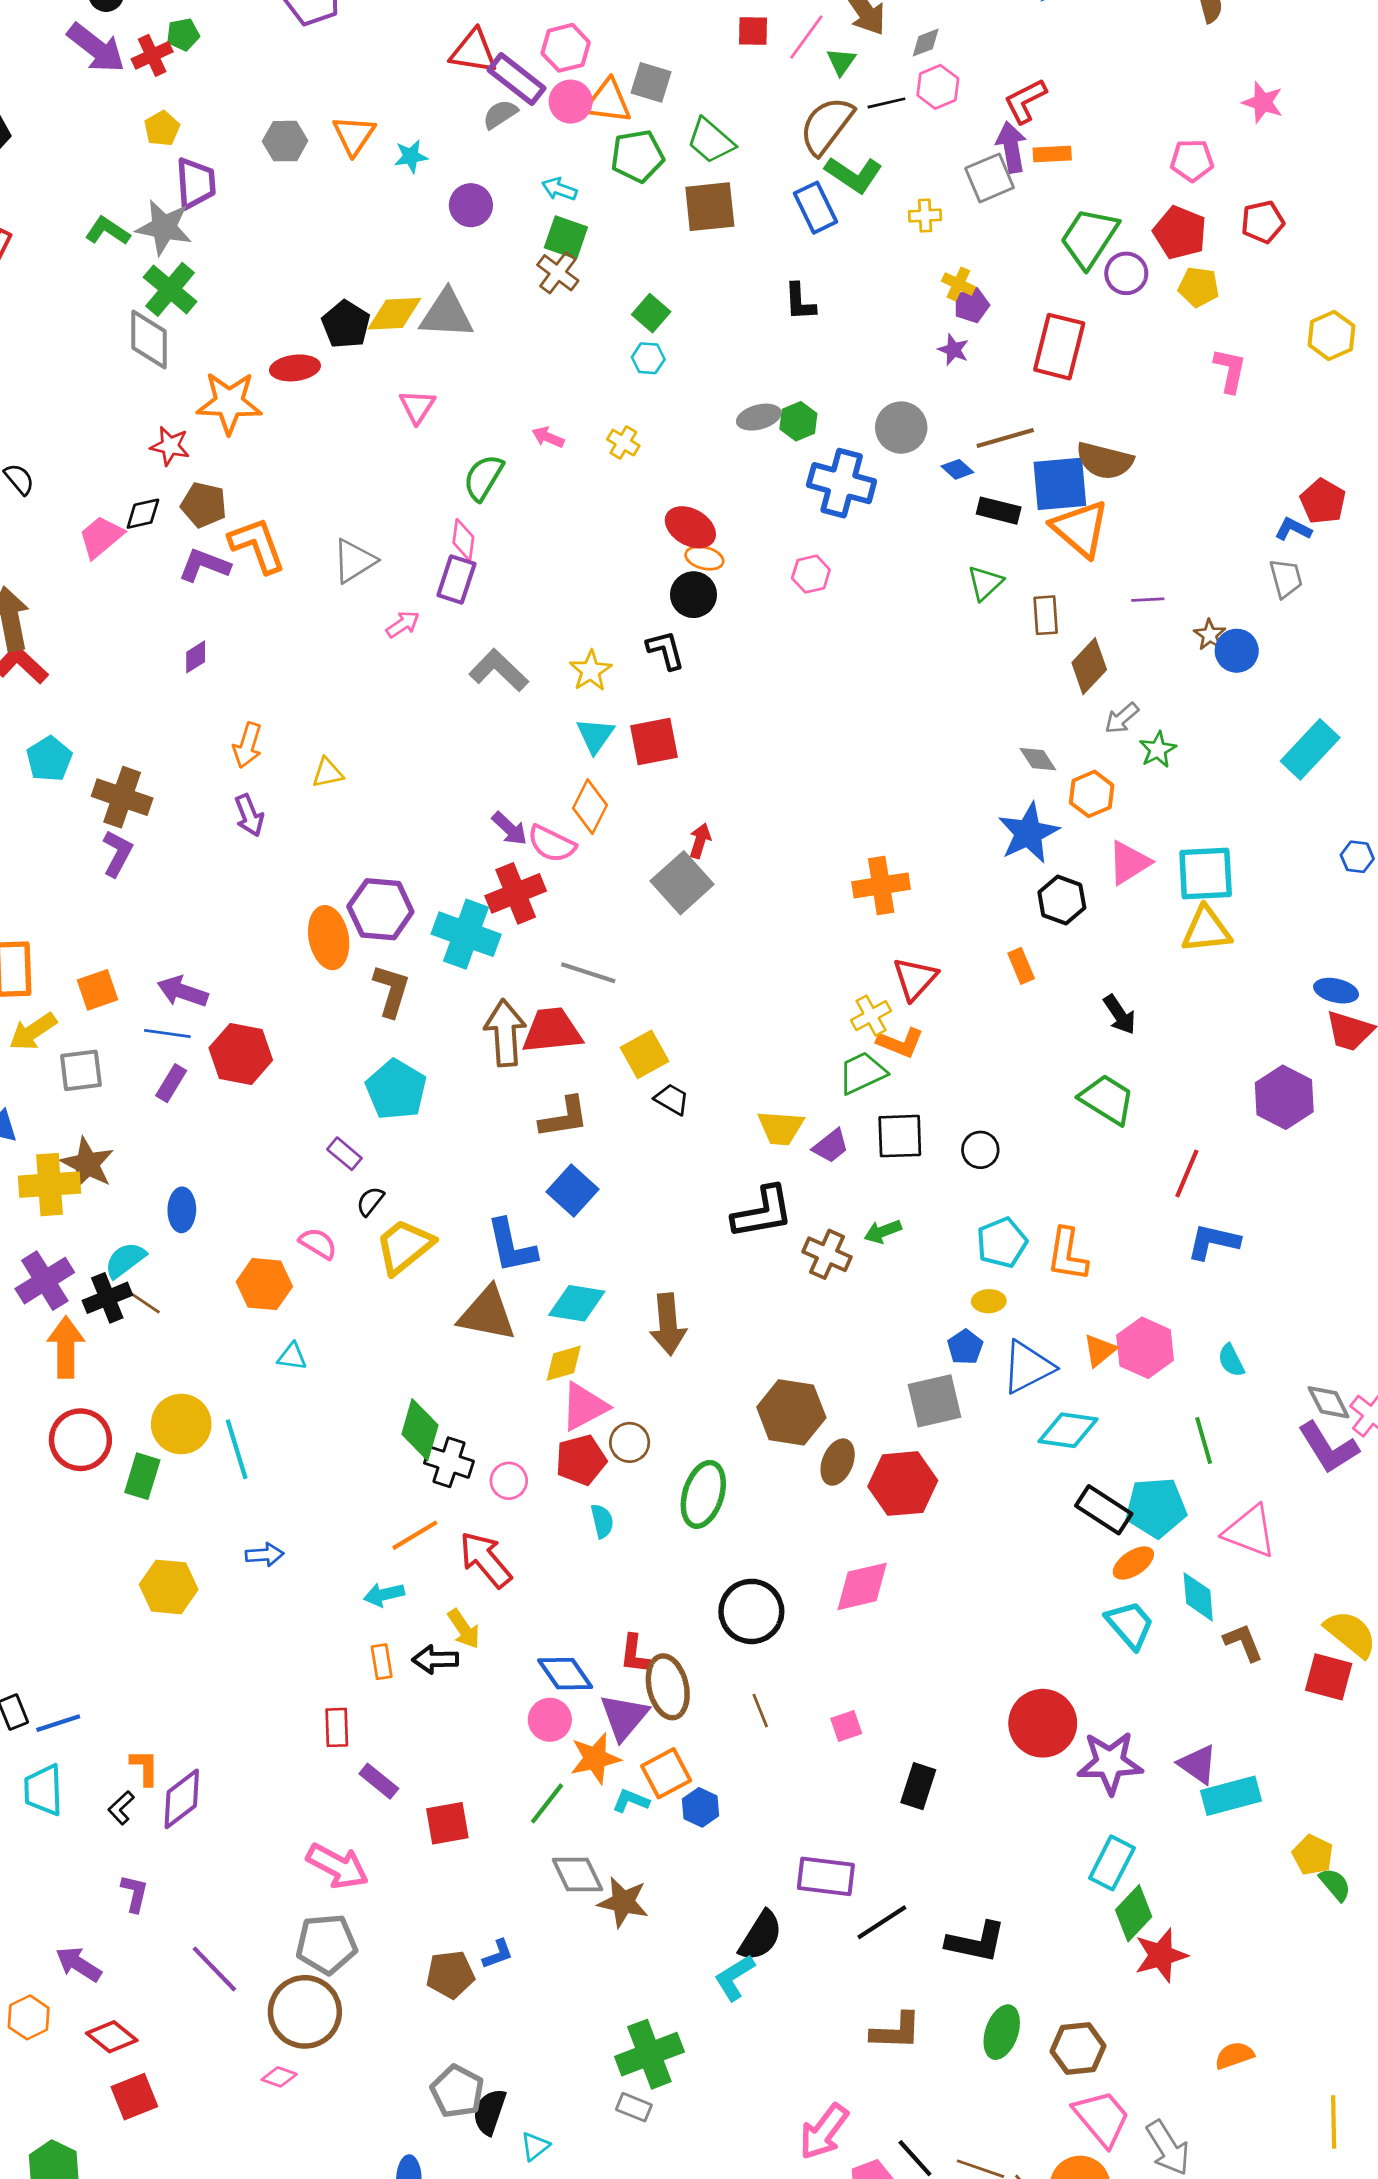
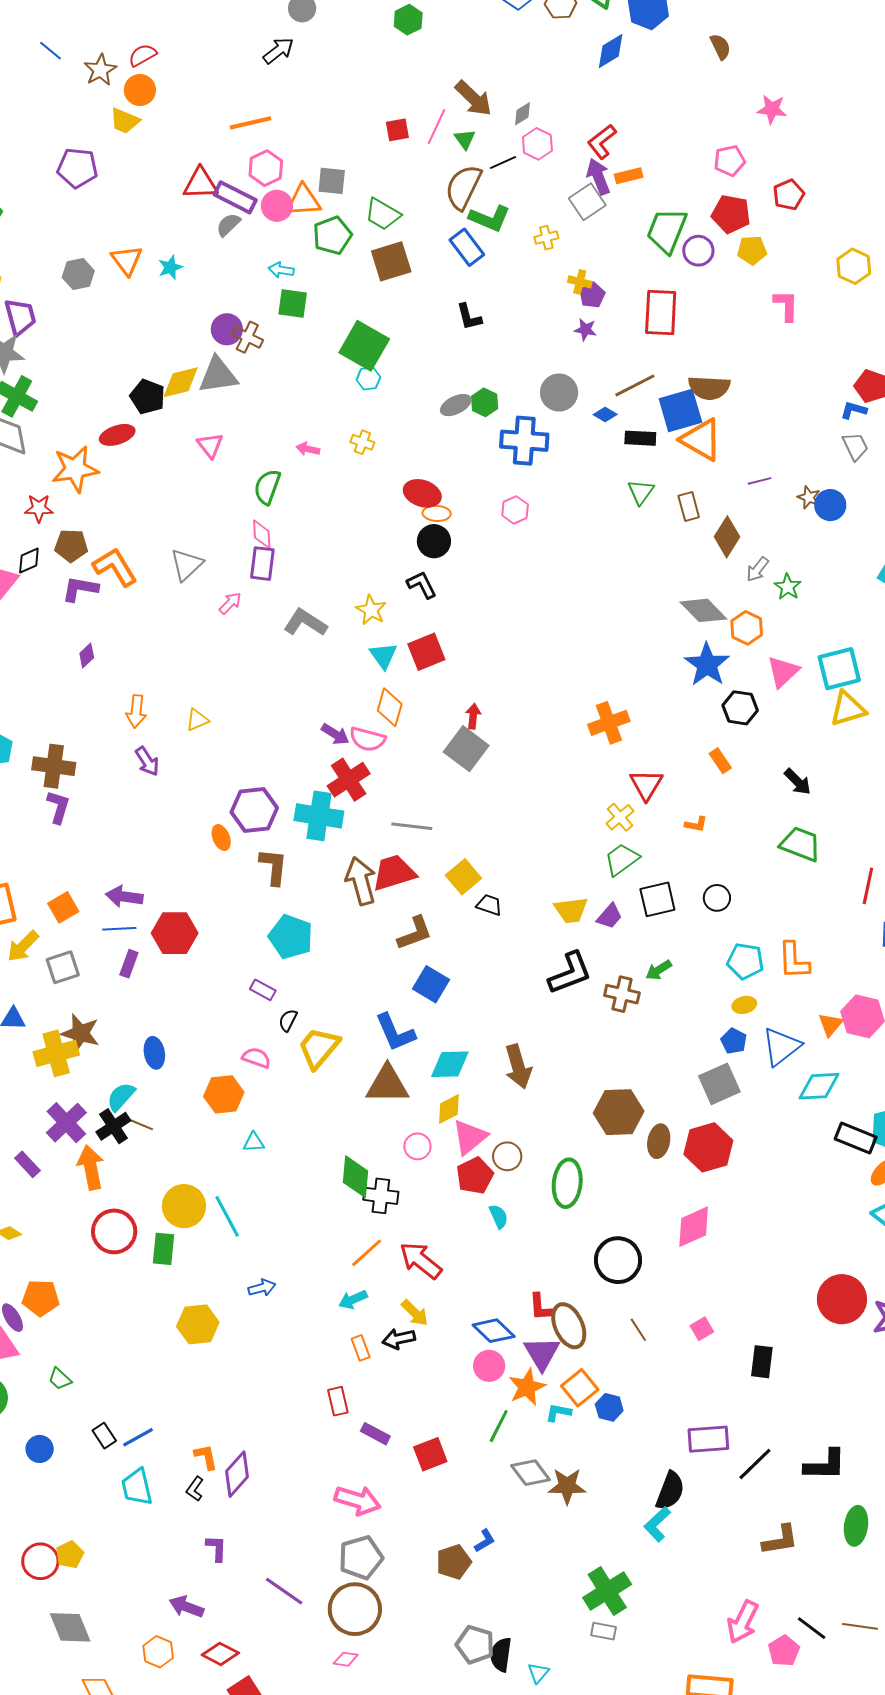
purple circle: (471, 205) -> (227, 329), moved
brown cross: (558, 273) -> (247, 337), moved
green square: (651, 313) -> (364, 346), size x1.8
gray diamond: (1038, 759) -> (703, 610), size x1.6
orange ellipse: (329, 938) -> (221, 838), size x0.6
orange L-shape: (900, 1043) -> (696, 824), moved, size x0.7
cyan pentagon: (1002, 1243) -> (745, 961), turned -30
pink circle: (509, 1481) -> (417, 1146), moved

